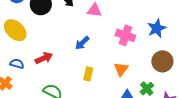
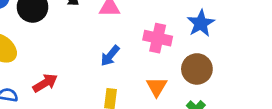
blue arrow: (82, 43) -> (110, 56), moved
brown circle: (162, 61) -> (197, 69), moved

